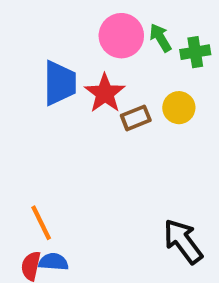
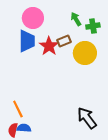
pink circle: (121, 36) -> (33, 18), moved
yellow circle: (179, 108) -> (85, 53), size x1.5
brown rectangle: (136, 118) -> (64, 41), moved

